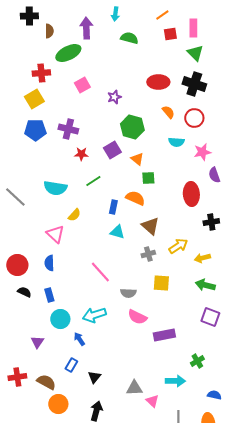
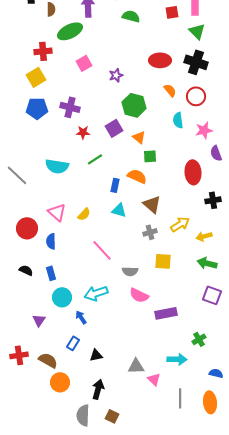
cyan semicircle: (176, 142) -> (178, 120), turned 77
yellow semicircle: (74, 215) -> (84, 214), moved
red circle: (17, 265) -> (27, 228), moved
black triangle: (94, 377) -> (96, 355), turned 40

